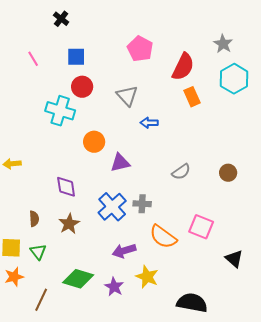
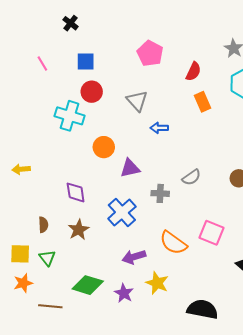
red semicircle: (183, 67) -> (193, 72), size x0.7
gray cross: (142, 204) -> (160, 193), moved
brown line: (41, 300) -> (50, 306), turned 70

